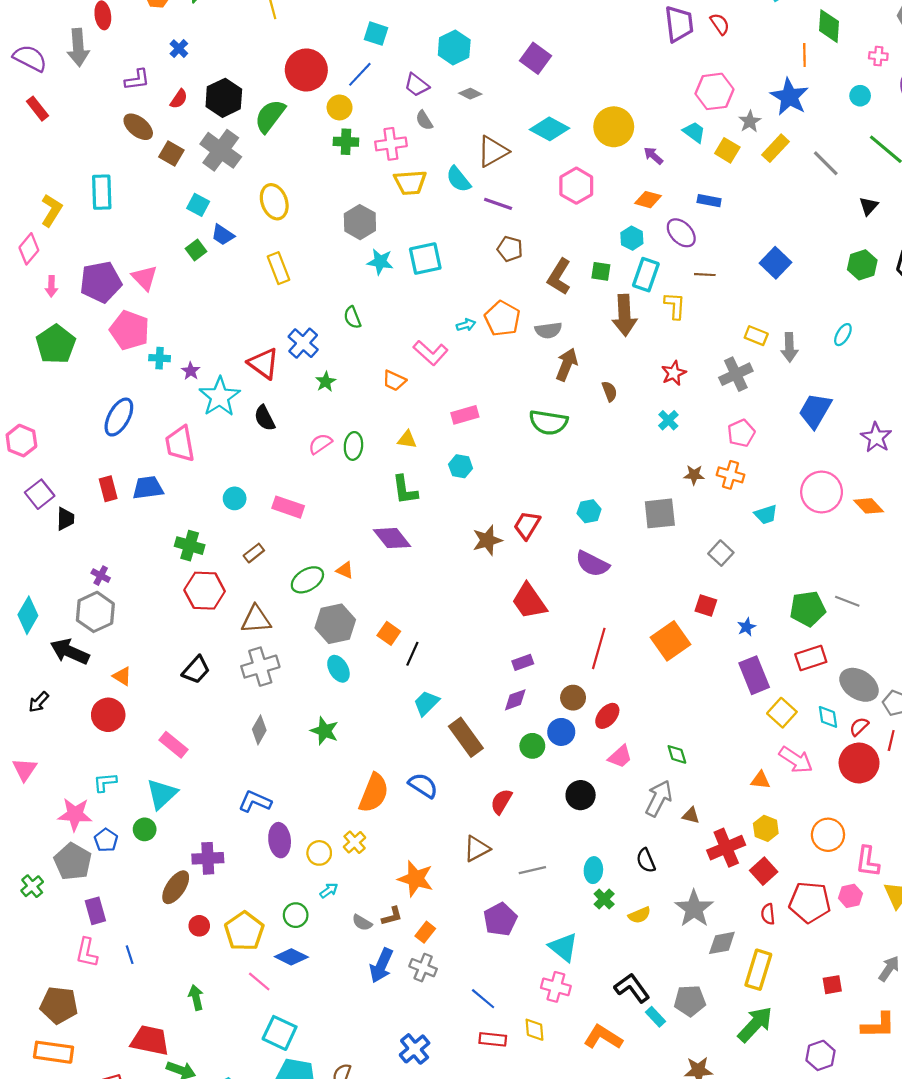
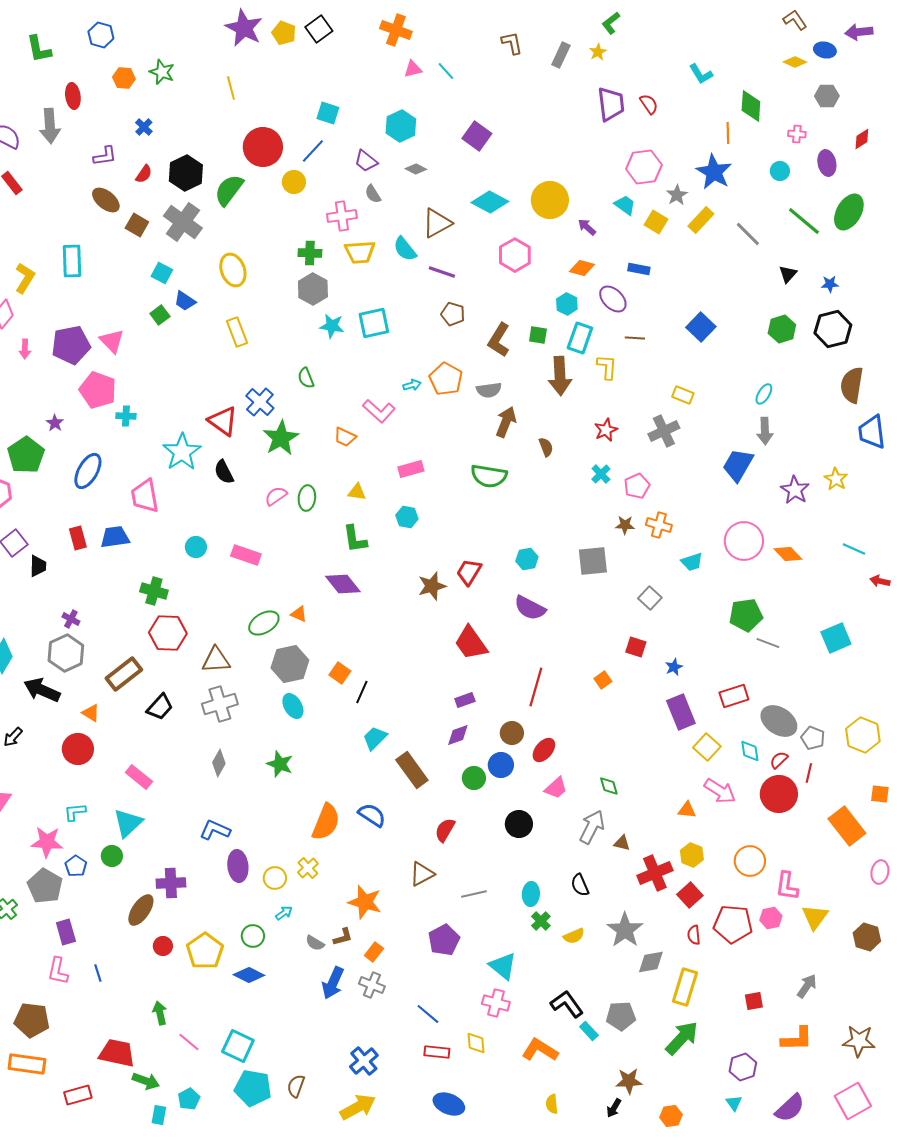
green cross: (346, 142) -> (310, 253), moved
green pentagon: (56, 344) -> (26, 455), moved
gray arrow: (789, 347) -> (765, 431), moved
purple star: (191, 371) -> (55, 423), moved
green star: (326, 382) -> (281, 438), size x1.8
pink pentagon: (741, 433) -> (637, 486), moved
brown rectangle: (254, 553) -> (124, 674), moved, size x1.8
green pentagon: (808, 609) -> (746, 615), moved
orange square: (671, 641) -> (603, 680), size x0.5
pink line: (259, 982) -> (189, 1042), moved

